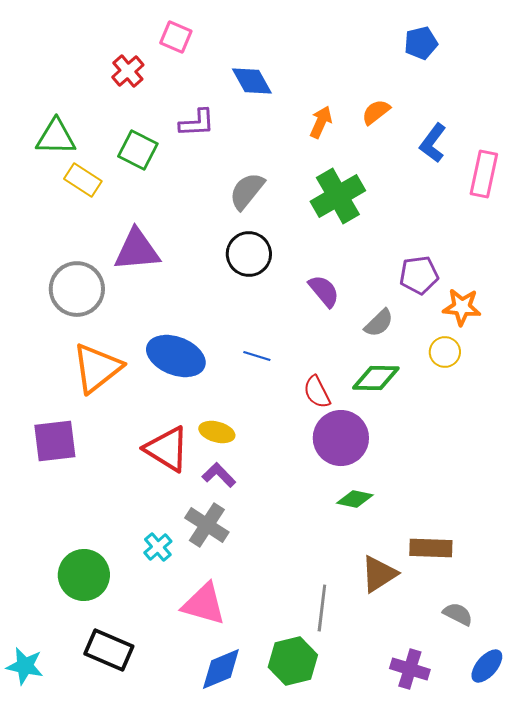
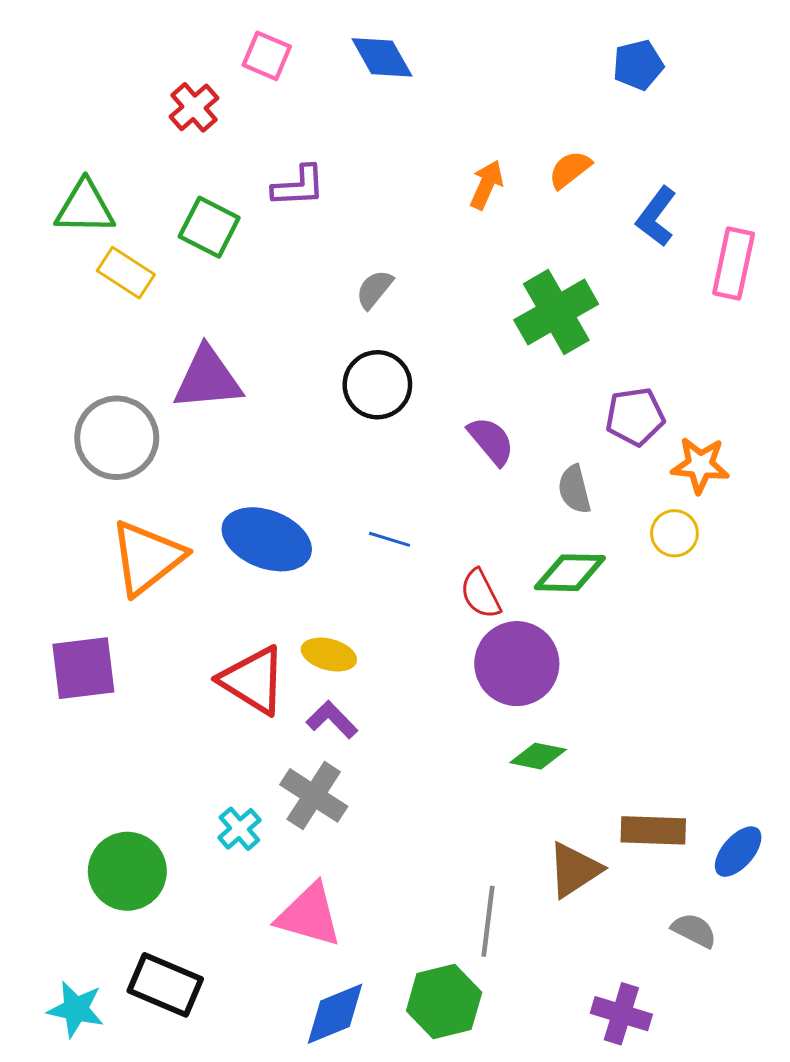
blue diamond: (252, 81) -> (382, 57), moved
gray semicircle: (247, 191) -> (374, 289), size x0.7
green cross: (338, 196) -> (556, 312), moved
gray semicircle: (379, 323) -> (574, 489), turned 120
cyan star: (25, 666) -> (76, 1009), moved
blue ellipse: (487, 666) -> (738, 852), moved

